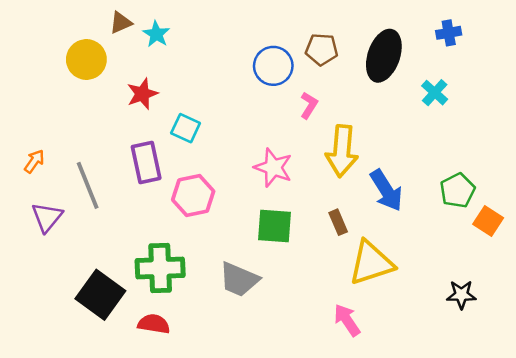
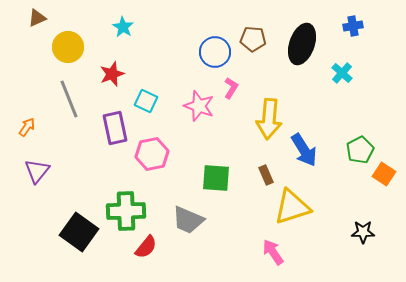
brown triangle: (121, 23) -> (37, 18), moved
pink L-shape: (309, 105) -> (231, 88), moved
pink star: (273, 168) -> (199, 106), moved
gray line: (88, 185) -> (69, 99), moved
red semicircle: (154, 324) -> (146, 247), moved, turned 120

